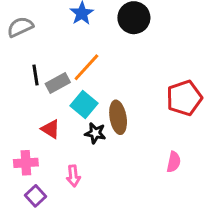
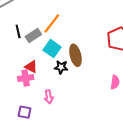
pink cross: (26, 163) -> (26, 78), moved
purple square: (36, 196) -> (24, 112), turned -32

